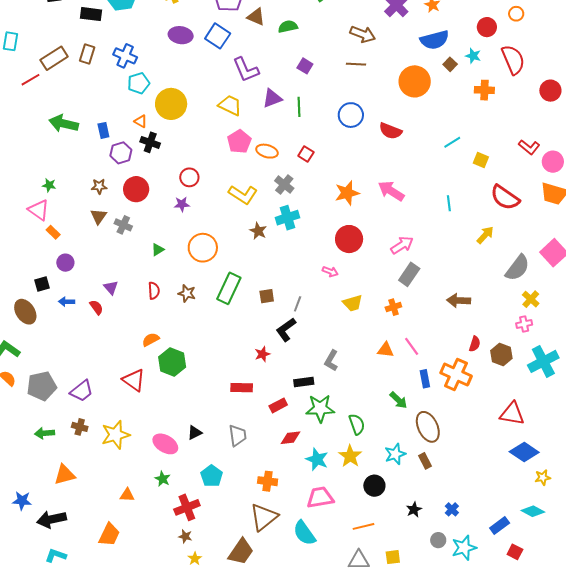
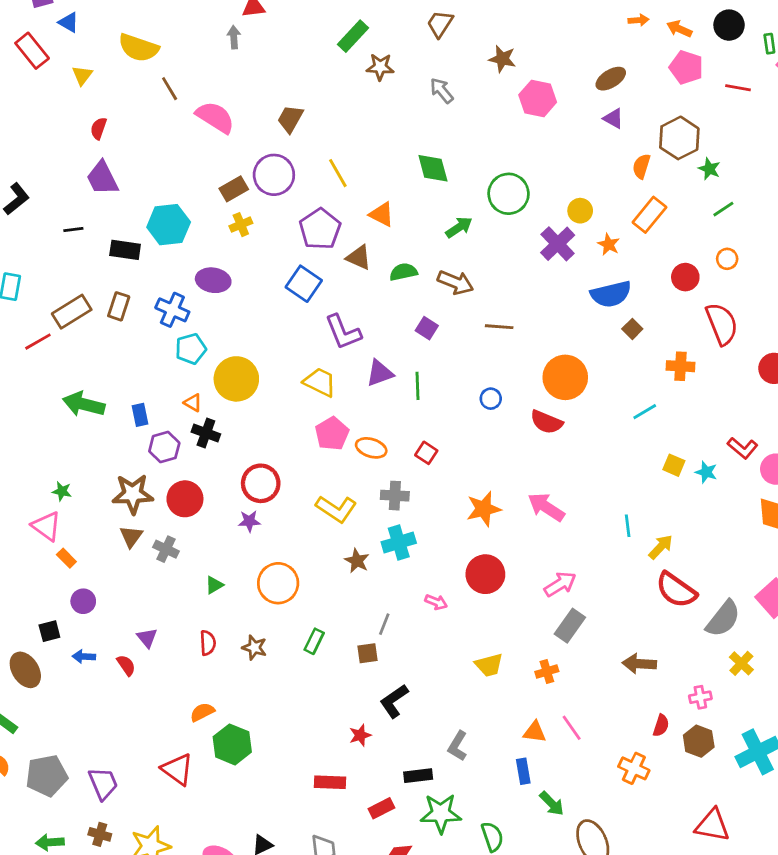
brown arrow: (363, 34) -> (455, 282), moved
purple ellipse: (181, 35) -> (213, 280), moved
cyan star: (473, 56) -> (706, 472), moved
orange circle: (415, 81) -> (565, 377), moved
blue circle: (351, 115) -> (491, 399), size x0.6
cyan line: (452, 142) -> (645, 412), moved
red circle: (189, 177) -> (261, 483), size x1.4
gray cross: (284, 185) -> (395, 496), turned -36
brown star: (99, 186) -> (133, 494), size x1.8
red semicircle: (505, 198) -> (676, 590), moved
yellow arrow: (485, 235) -> (661, 547), moved
pink arrow: (330, 272) -> (436, 602), moved
green rectangle: (229, 288) -> (314, 641), size x0.6
gray line: (298, 304) -> (384, 624), moved
pink cross: (524, 324) -> (700, 697), moved
orange cross: (456, 374) -> (634, 768), size x0.7
blue rectangle: (425, 379) -> (523, 771), moved
purple trapezoid: (82, 391) -> (103, 783), turned -75

